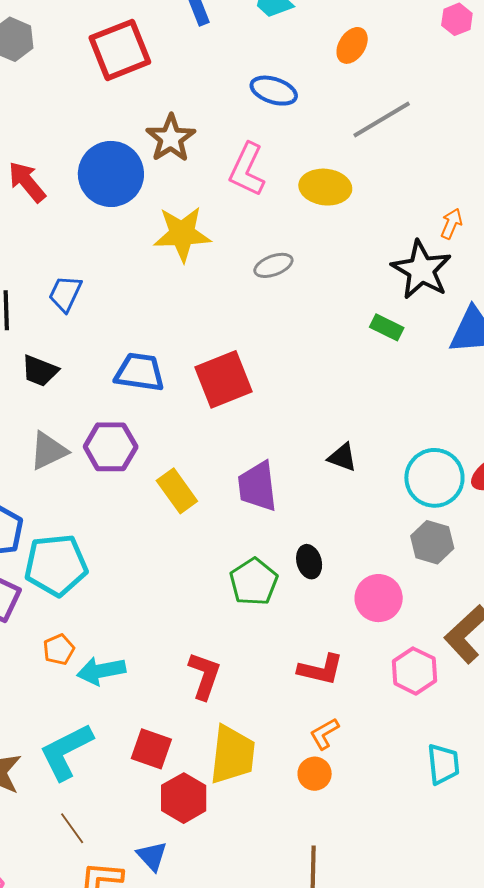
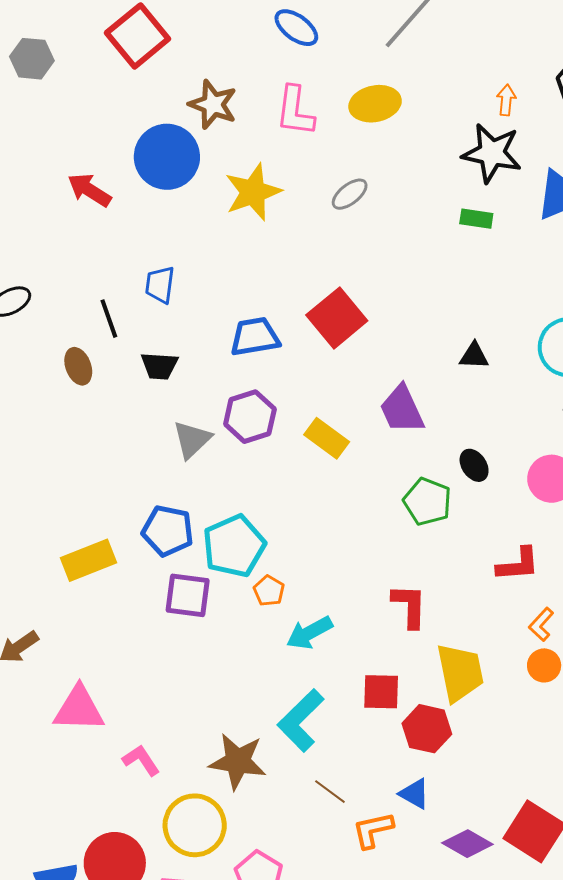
blue ellipse: (274, 91) -> (296, 28), turned 36
orange pentagon: (59, 649) -> (269, 591), moved

